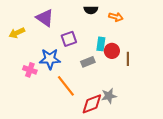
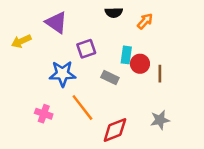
orange arrow: (116, 17) -> (145, 21), turned -64
gray rectangle: (88, 62) -> (110, 77), turned 48
pink cross: (30, 70) -> (44, 114), moved
gray star: (109, 96) -> (160, 120), moved

